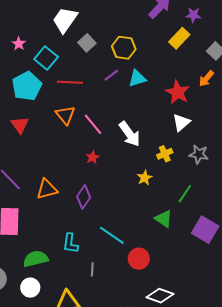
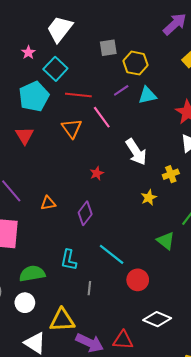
white trapezoid: (65, 20) -> (60, 29), moved
gray square: (87, 43) -> (108, 48), moved, turned 30
pink line: (93, 124) -> (102, 117), moved
orange triangle: (47, 189) -> (48, 203), size x0.7

